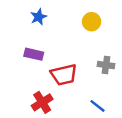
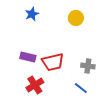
purple rectangle: (34, 54) -> (28, 57), moved
gray cross: (106, 65) -> (88, 66), moved

